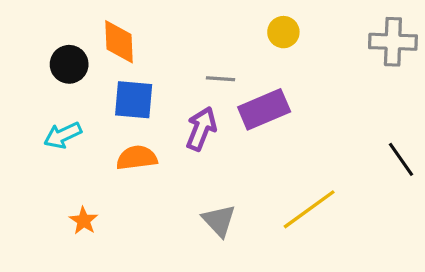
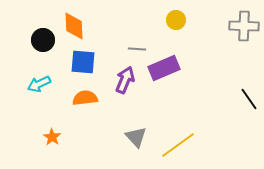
yellow line: (309, 209) -> (178, 145), moved

